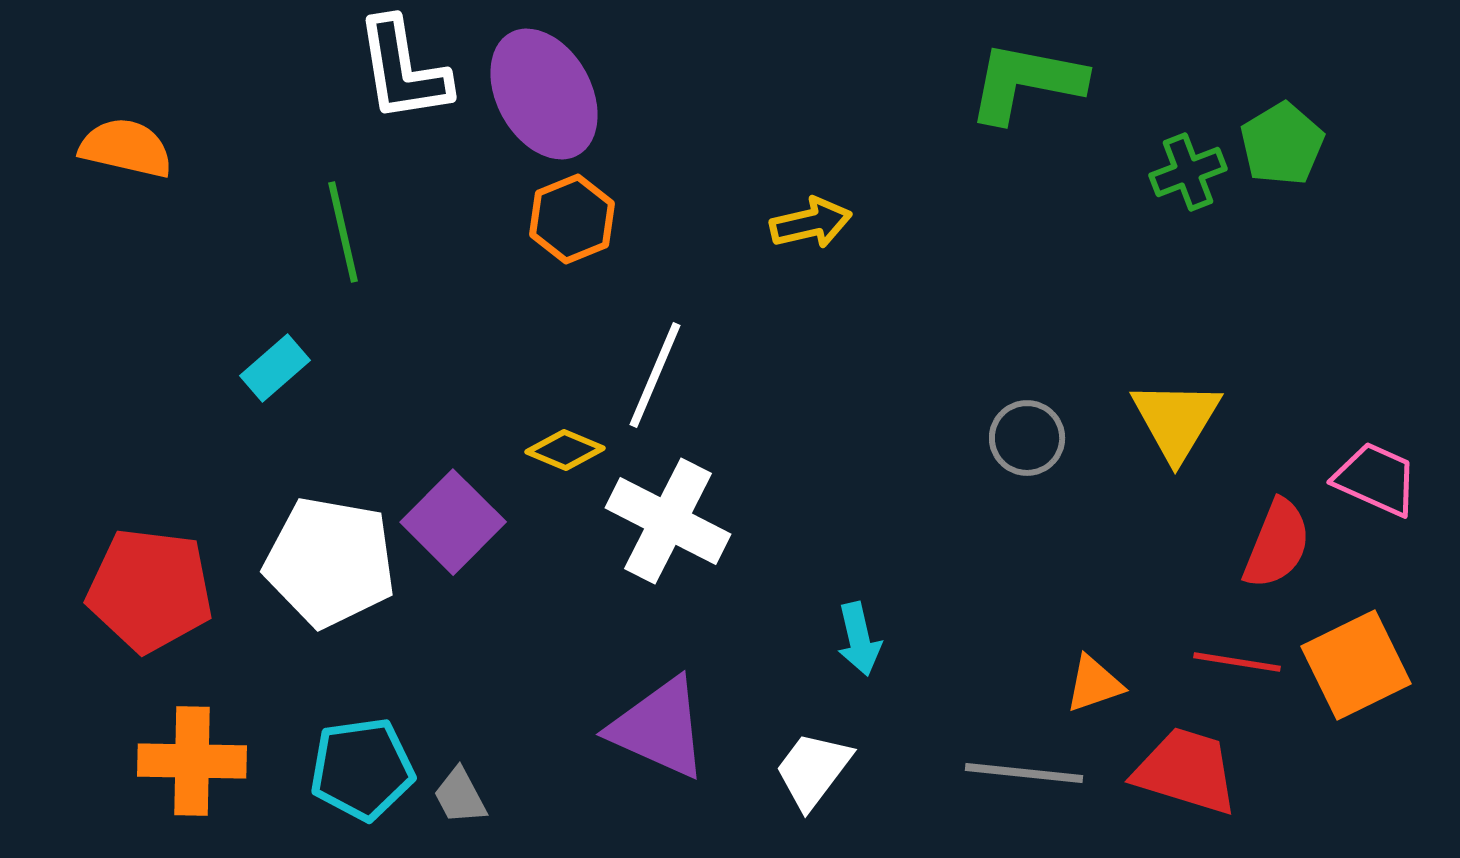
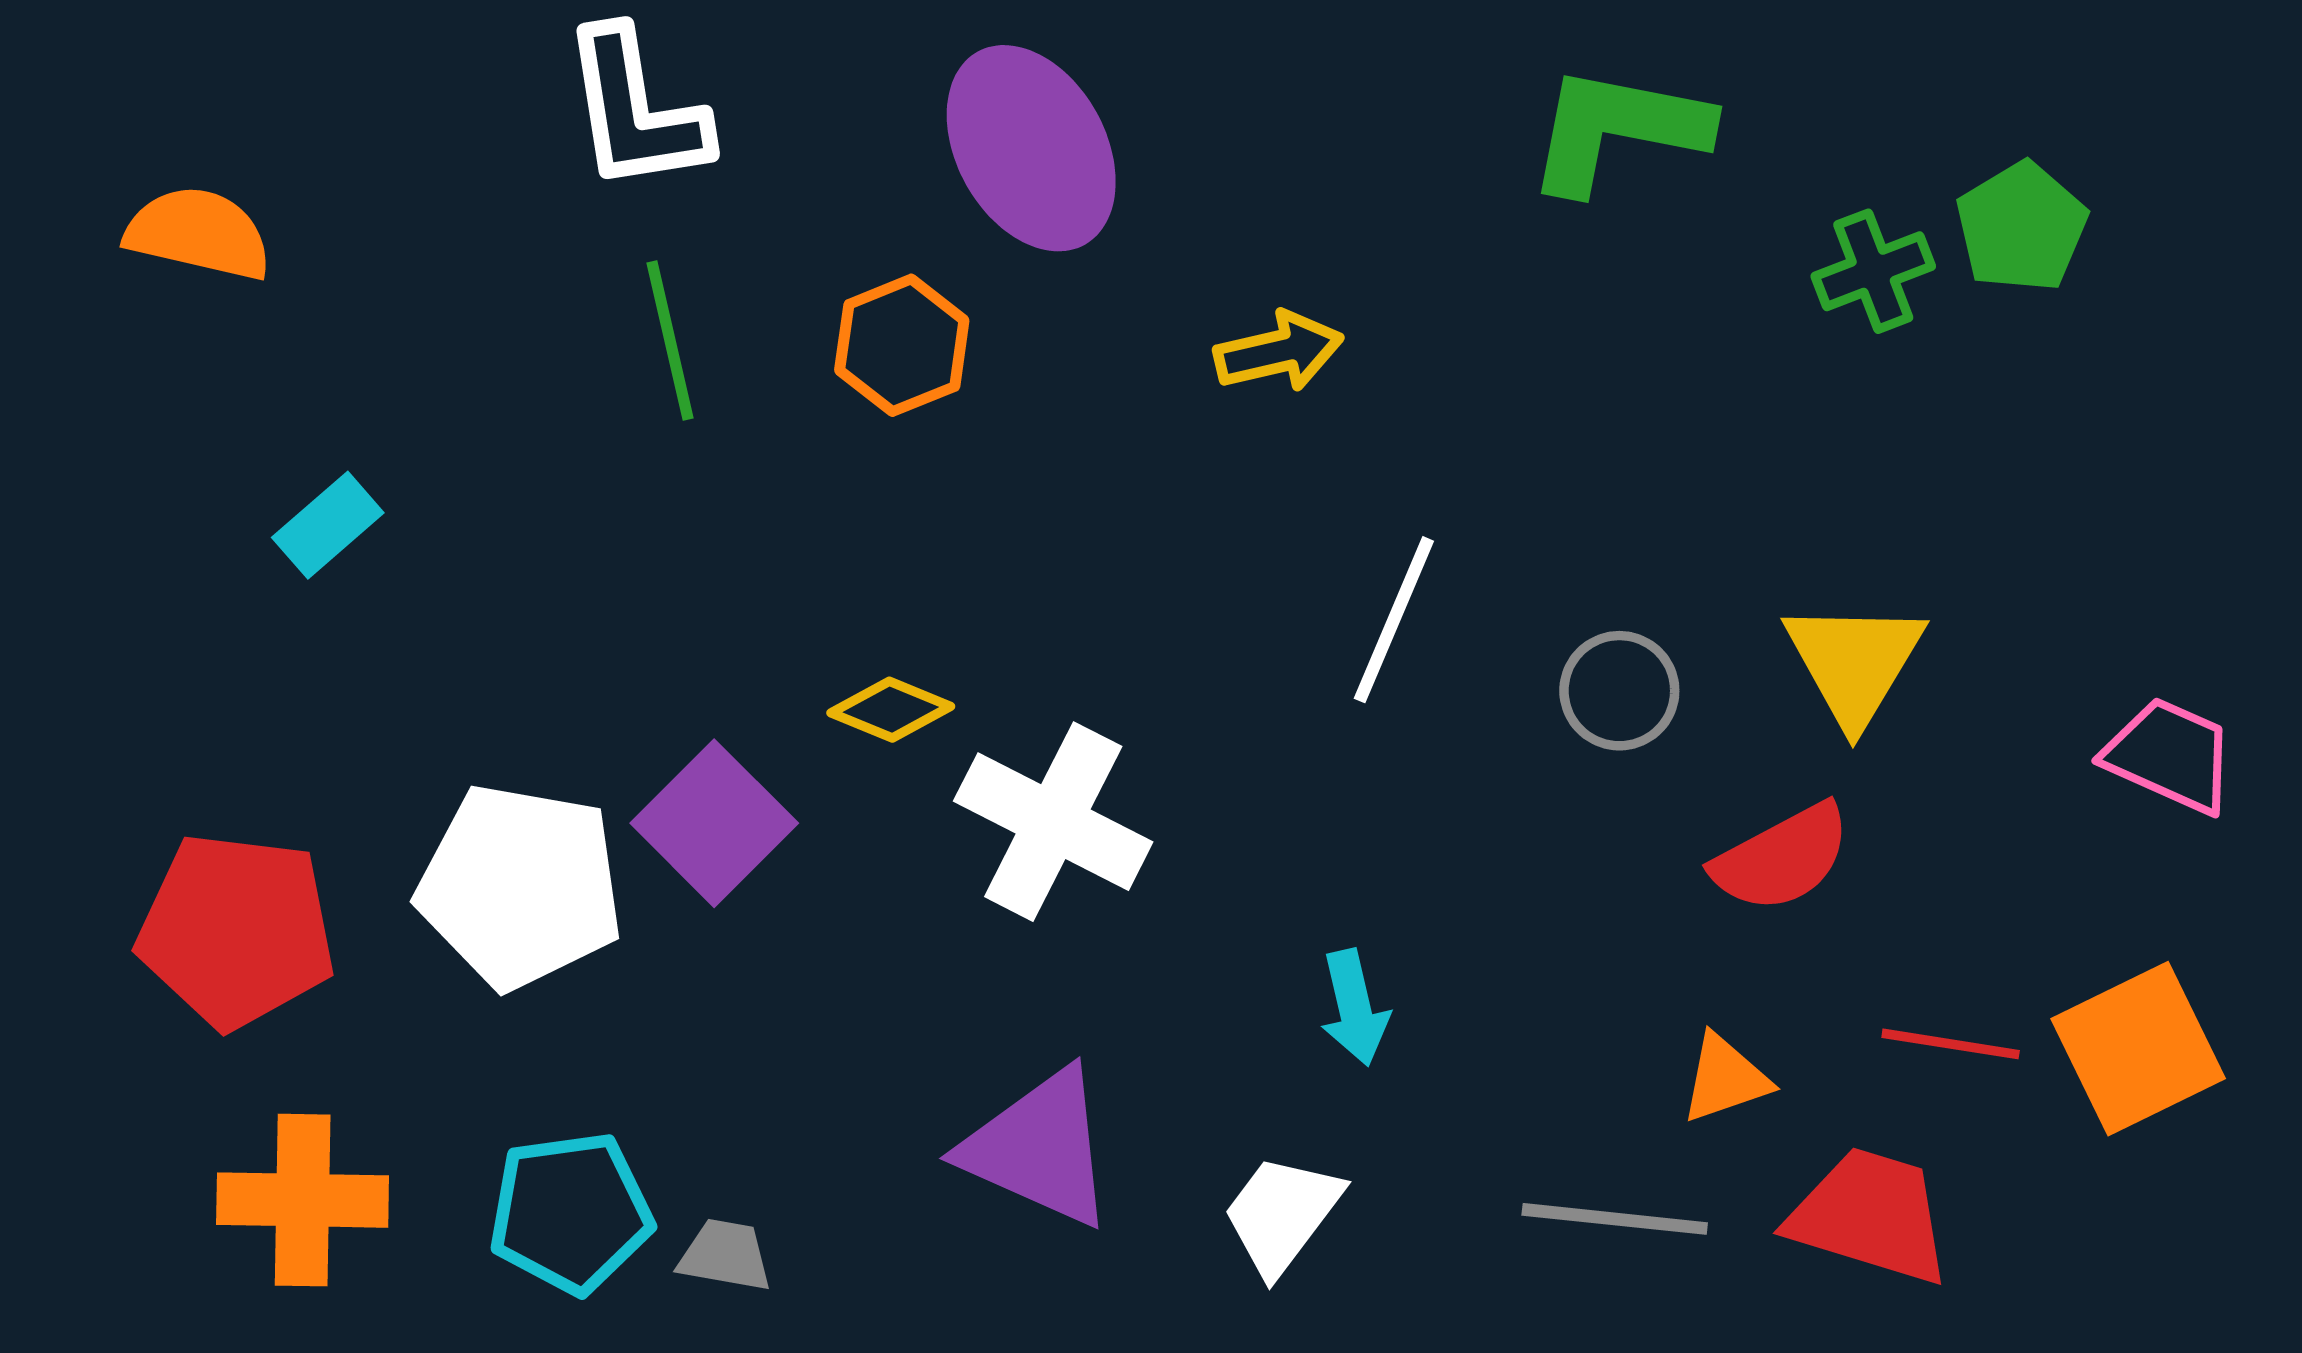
purple ellipse: (544, 94) -> (1031, 148), moved
green line: (343, 232) -> (670, 341), moved
cyan rectangle: (275, 368) -> (328, 525), moved
white line: (655, 375) -> (1394, 620), moved
red semicircle: (1277, 544) -> (1782, 858), moved, turned 40
gray trapezoid: (460, 796) -> (725, 1255), turned 128

